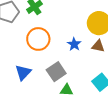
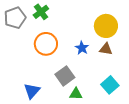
blue triangle: (23, 72) -> (32, 91), moved

